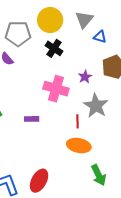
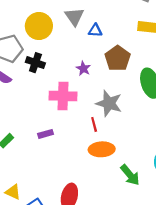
black cross: (54, 48) -> (35, 63), moved
purple star: (85, 77) -> (83, 69), moved

